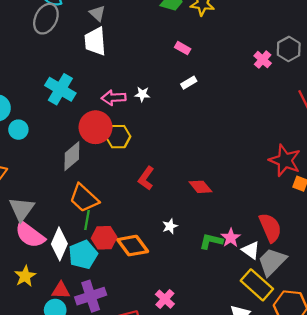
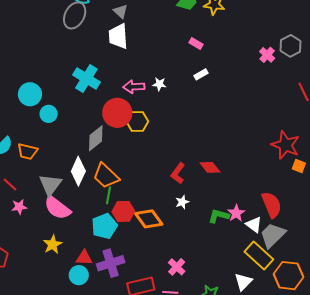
red L-shape: (146, 178) -> (178, 173), moved
white diamond: (59, 244) -> (78, 171), moved

